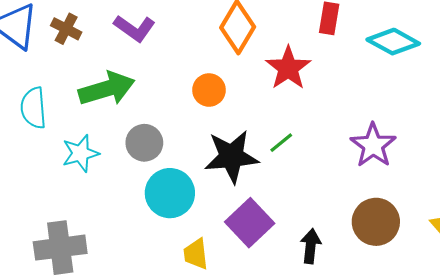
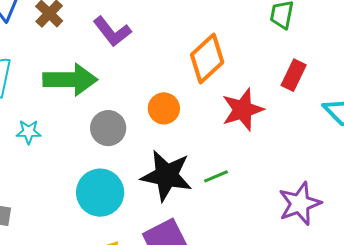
gray circle: (144, 143) -> (108, 128), moved
cyan star: (80, 153) -> (29, 132), size x0.7

